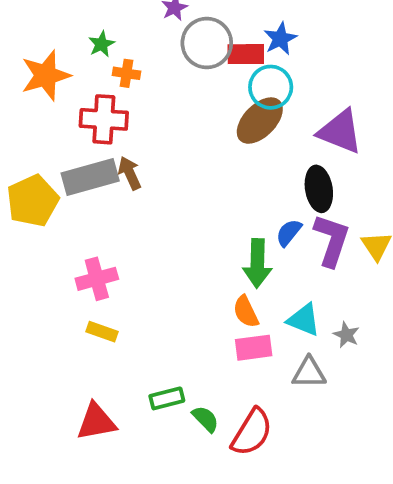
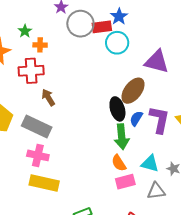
brown ellipse: (260, 121) -> (133, 91), moved
gray rectangle: (90, 177) -> (37, 126), moved, turned 48
black ellipse: (319, 189) -> (117, 109), moved
pink cross: (97, 279) -> (38, 155), turned 35
yellow rectangle: (102, 332) -> (44, 183), size x1.8

